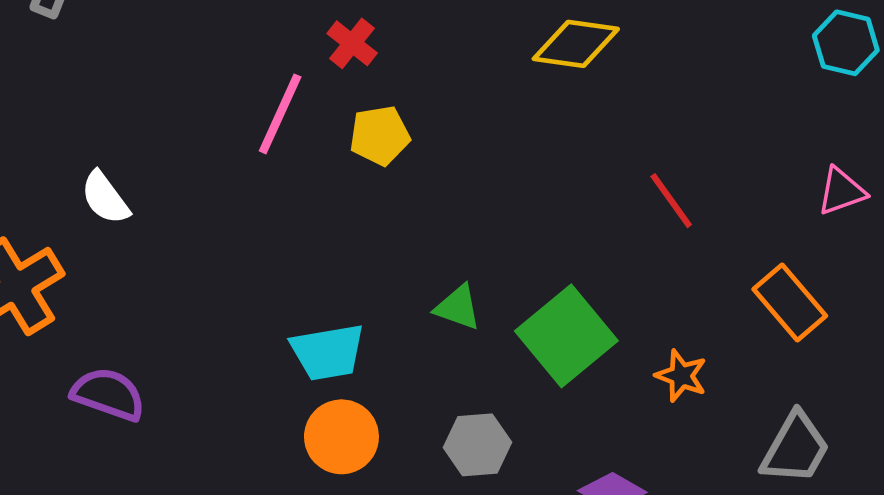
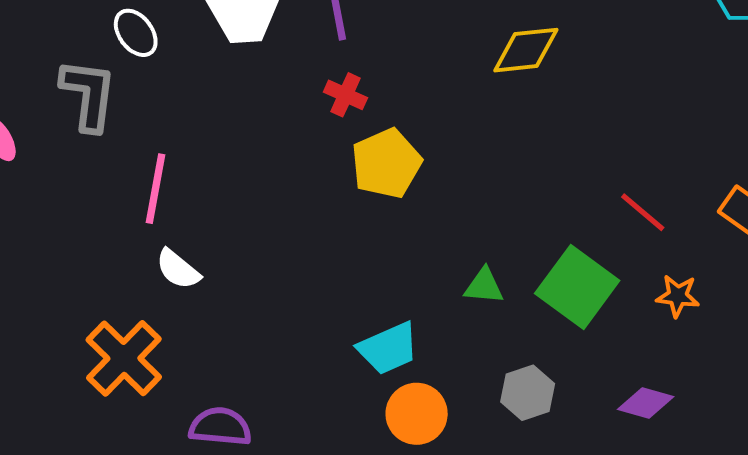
pink line: (280, 114) -> (155, 189), moved
yellow pentagon: (380, 135) -> (386, 163), size x1.4
red line: (671, 201) -> (643, 212), moved

